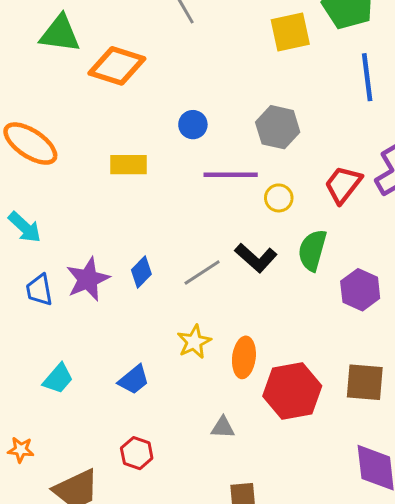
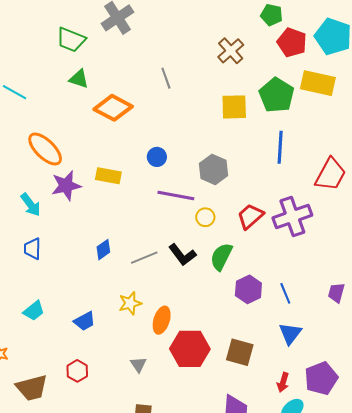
green triangle: (60, 34) -> (79, 79), size x0.7
purple star: (88, 279) -> (66, 186), moved
gray triangle: (223, 427) -> (138, 365), turned 42

